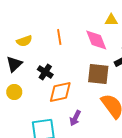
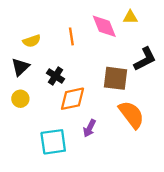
pink diamond: (96, 40) -> (104, 26), moved

